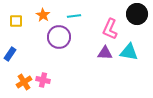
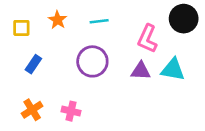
purple circle: (59, 37) -> (92, 61), moved
blue rectangle: (10, 54) -> (33, 64), moved
pink cross: (43, 80) -> (71, 111), moved

